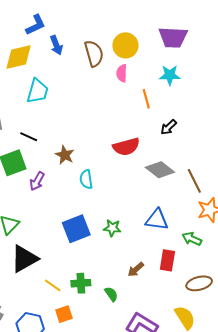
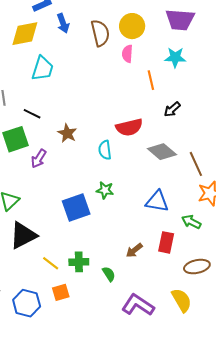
cyan semicircle: (86, 179) -> (105, 150), moved
green star: (112, 228) -> (105, 190), moved

